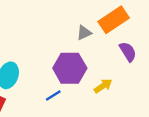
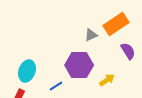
blue line: (53, 95) -> (56, 86), moved

